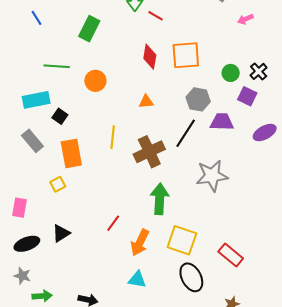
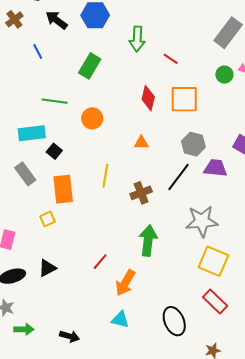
red line: (155, 16) -> (171, 59), moved
green circle: (231, 73) -> (224, 75), moved
brown cross: (149, 152) -> (141, 193), size x0.7
yellow square: (182, 240) -> (213, 261), moved

